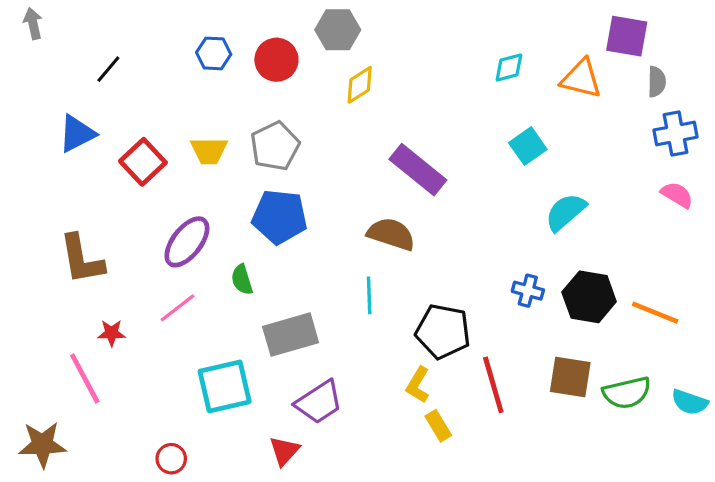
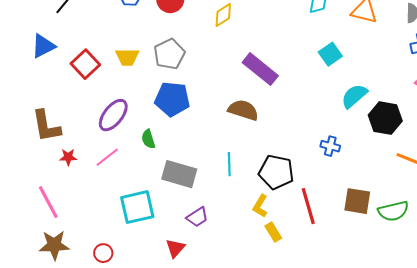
cyan line: (369, 295) -> (229, 164), moved
black hexagon: (589, 297) -> (385, 118), moved
red star: (112, 333) -> (68, 157), moved
gray rectangle: (291, 335) -> (179, 174), turned 32
purple trapezoid: (319, 402) -> (197, 217), size x0.7
brown star: (42, 445) -> (54, 245), moved

